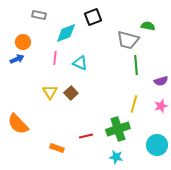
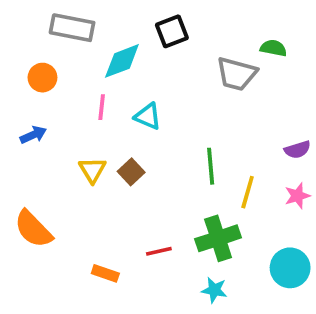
gray rectangle: (39, 15) -> (72, 28), size x1.6
blue arrow: (17, 59) -> (33, 135), moved
green line: (136, 65) -> (211, 166), moved

